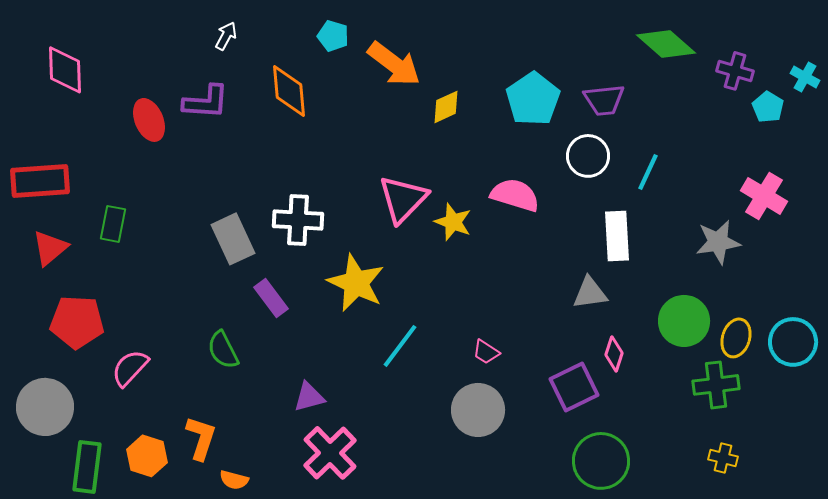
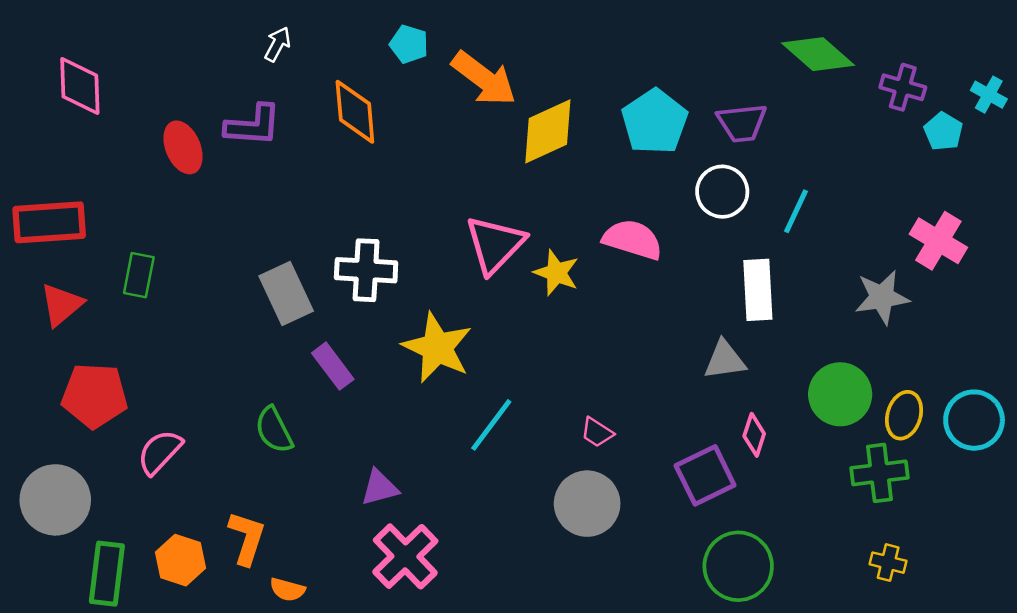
yellow diamond: (446, 107) -> (548, 131), size x1.6

